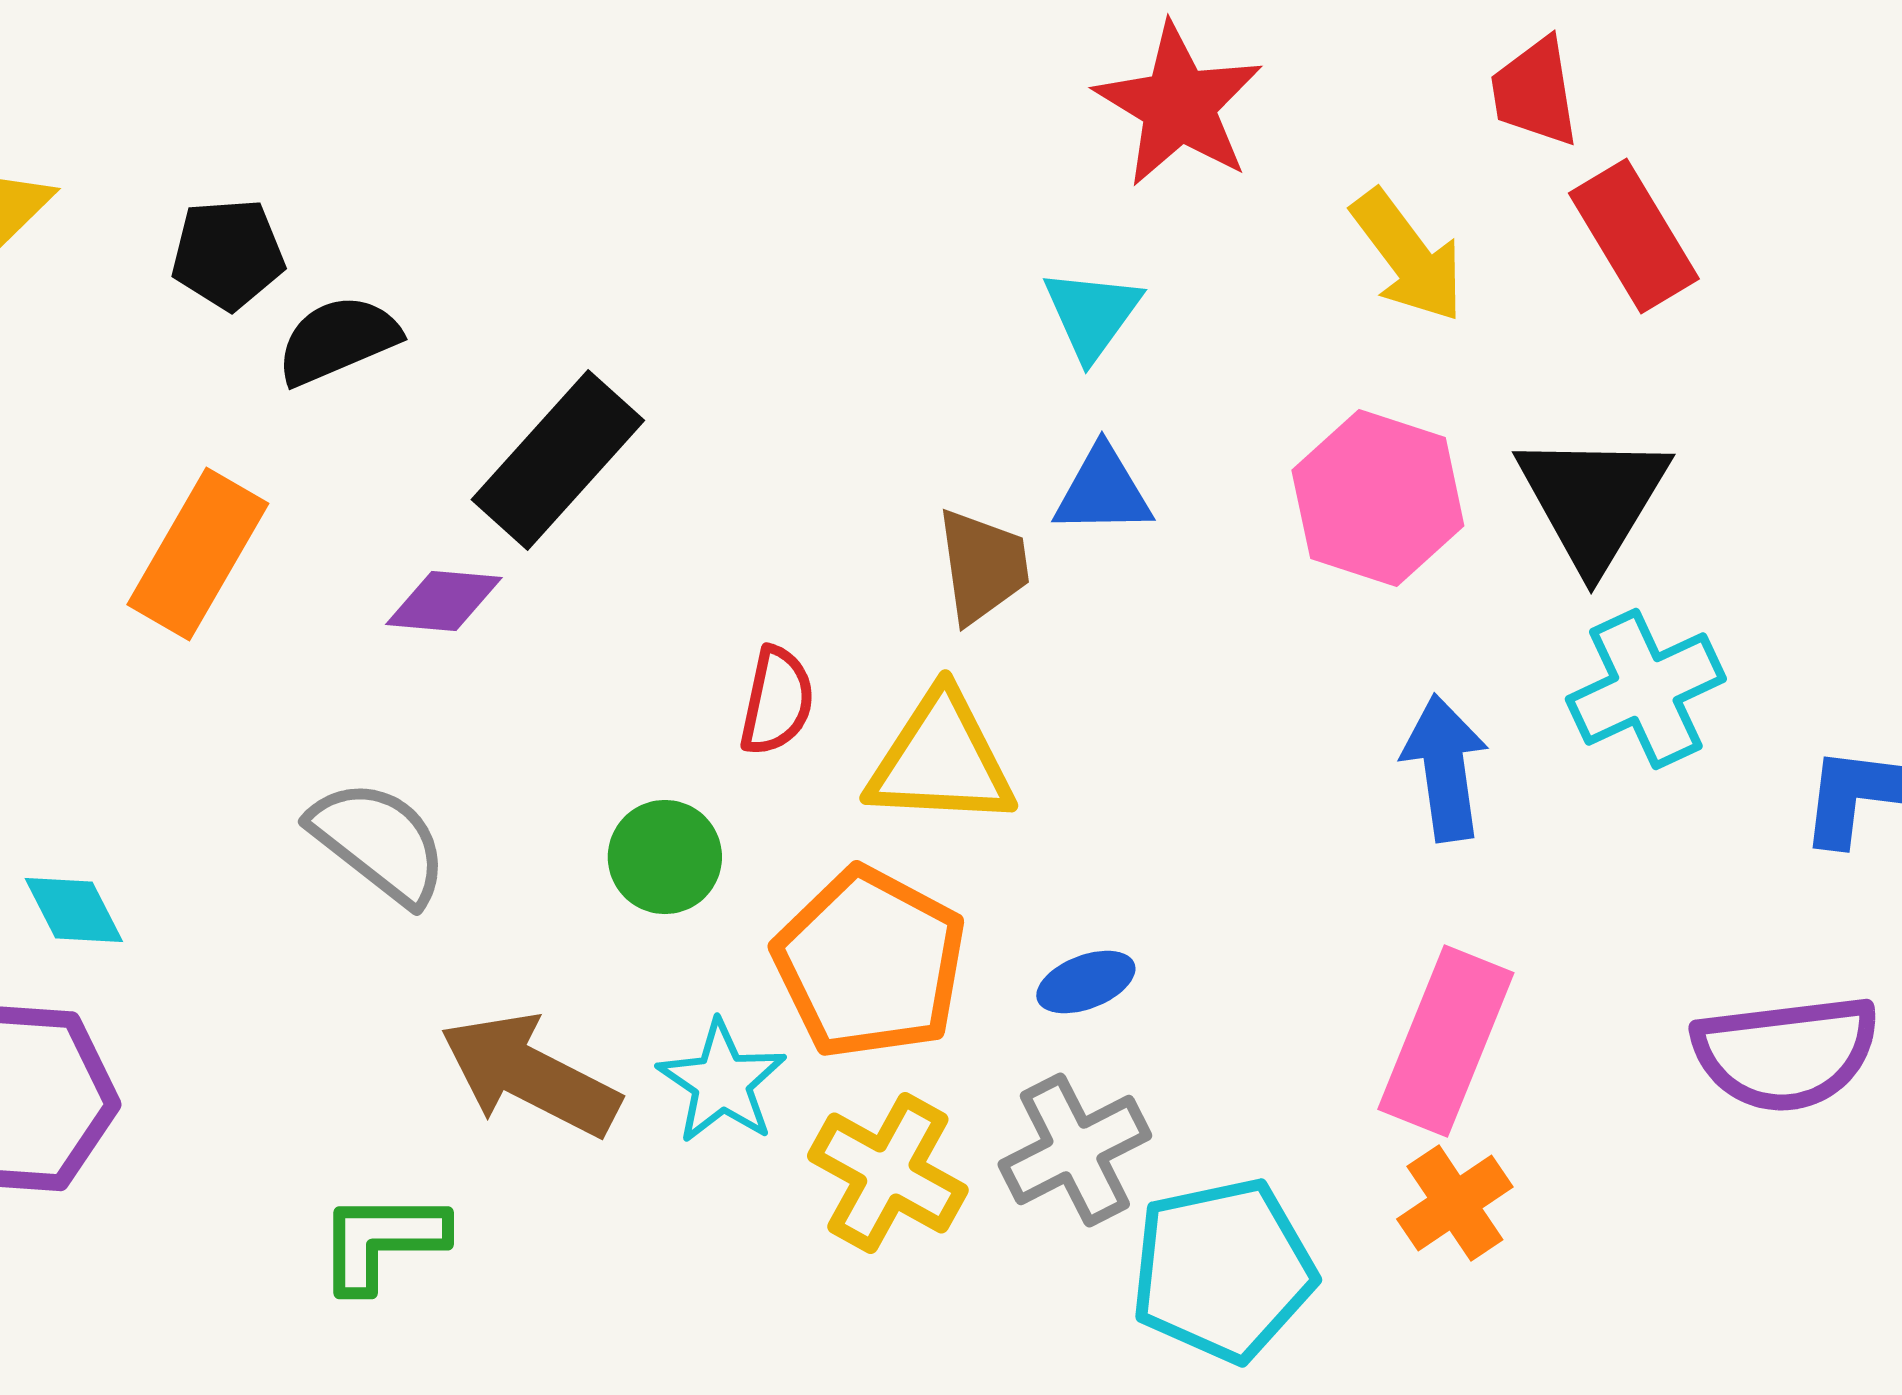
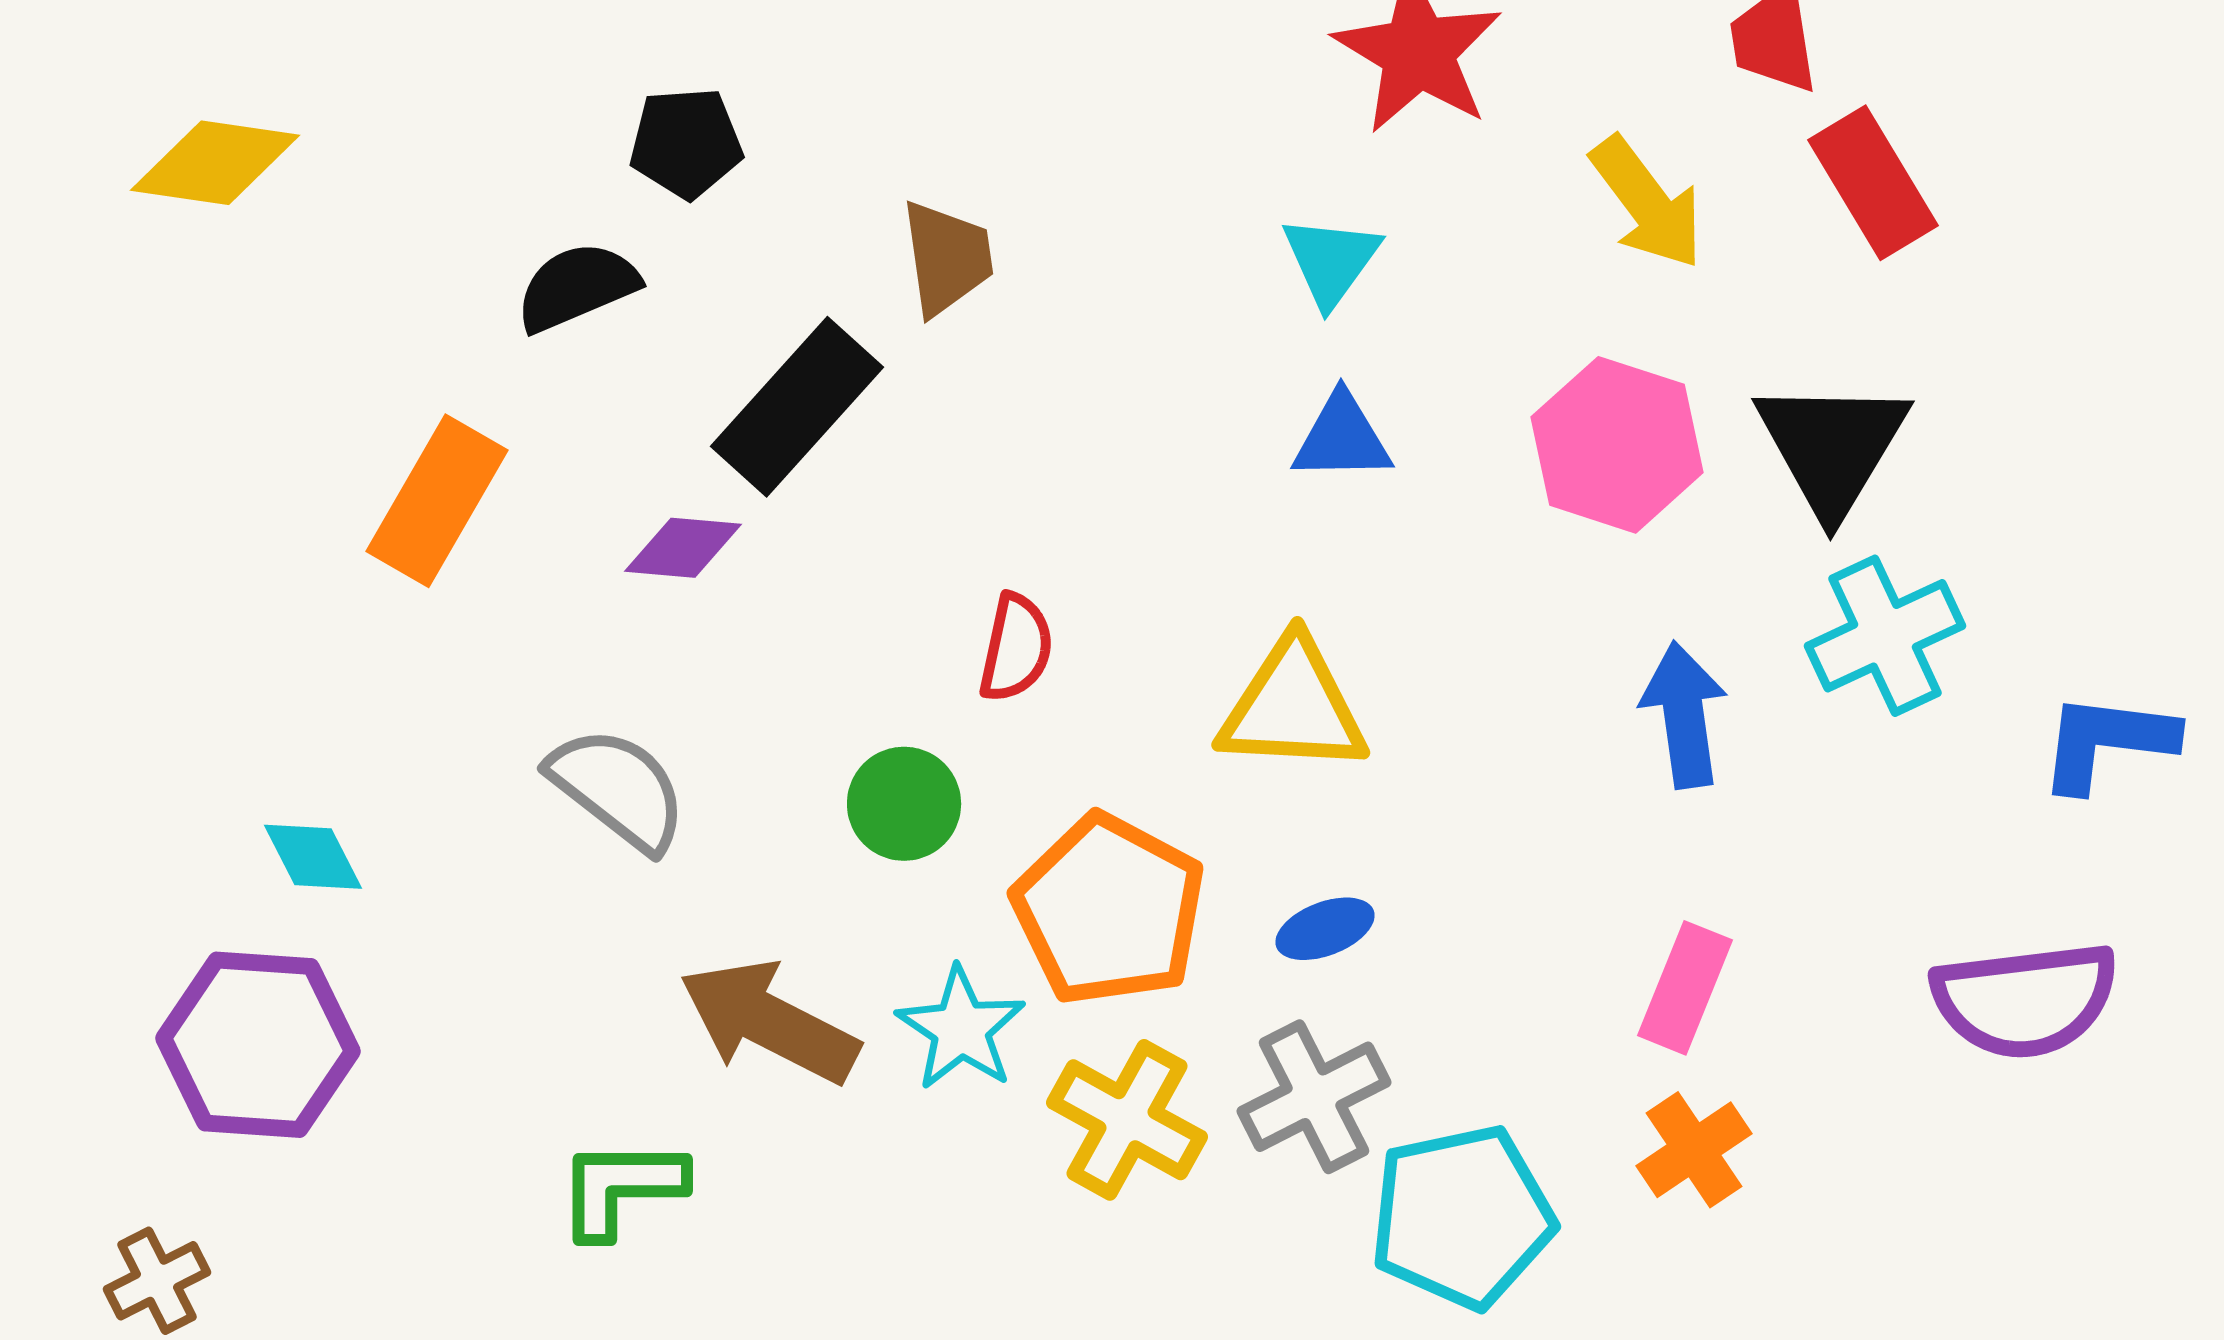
black pentagon: (228, 254) -> (686, 143), moved
brown trapezoid: (983, 566) -> (947, 258), moved
yellow triangle: (941, 760) -> (1293, 707), moved
pink rectangle: (1446, 1041) -> (1685, 988), size x0.7

